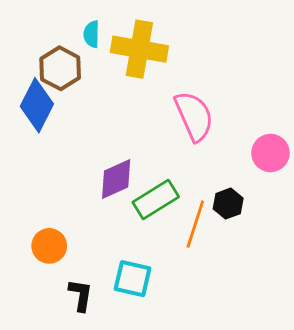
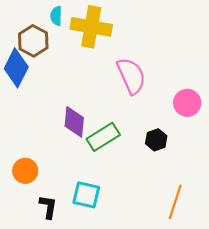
purple diamond: (116, 179) -> (74, 122), turned -60
orange line: (195, 224) -> (175, 202), moved

